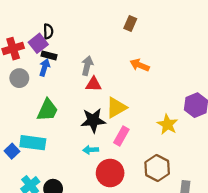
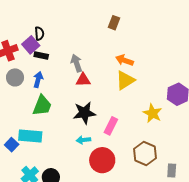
gray arrow: (87, 66) -> (76, 63), turned -30
blue arrow: (45, 67) -> (38, 80), moved
yellow triangle: (116, 107) -> (125, 80), moved

